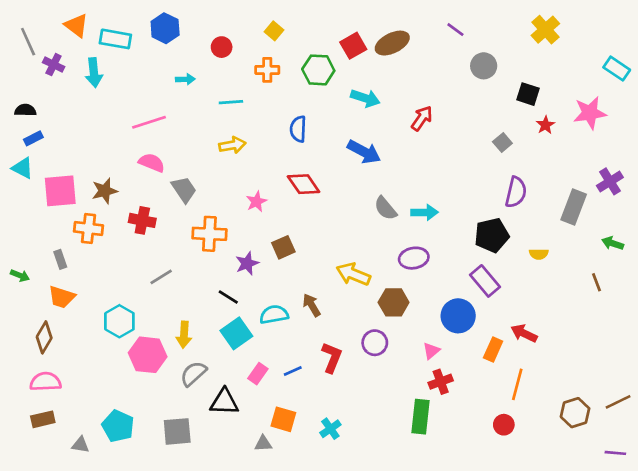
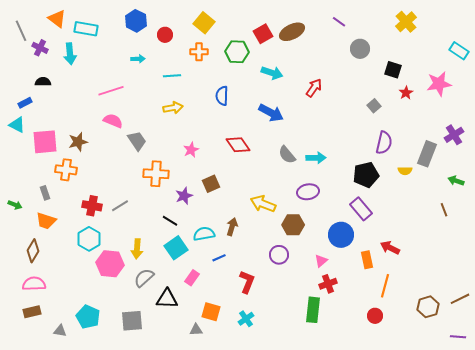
blue hexagon: (165, 28) -> (136, 21), moved
yellow square: (274, 31) -> (204, 23), size x1.5
black semicircle: (25, 110) -> (43, 82), moved
red diamond: (304, 184) -> (238, 145), moved
red cross: (142, 220) -> (92, 206), moved
yellow semicircle: (539, 254) -> (405, 171), moved
brown arrow: (312, 305) -> (232, 227), turned 48
orange rectangle: (493, 349) -> (367, 260), turned -36
red L-shape: (332, 358) -> (247, 282), moved
blue line: (293, 371) -> (219, 258), moved

